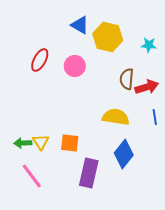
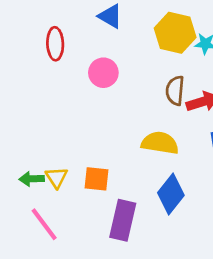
yellow hexagon: (108, 37) -> (175, 33), moved
red ellipse: (40, 60) -> (55, 44), moved, turned -30

